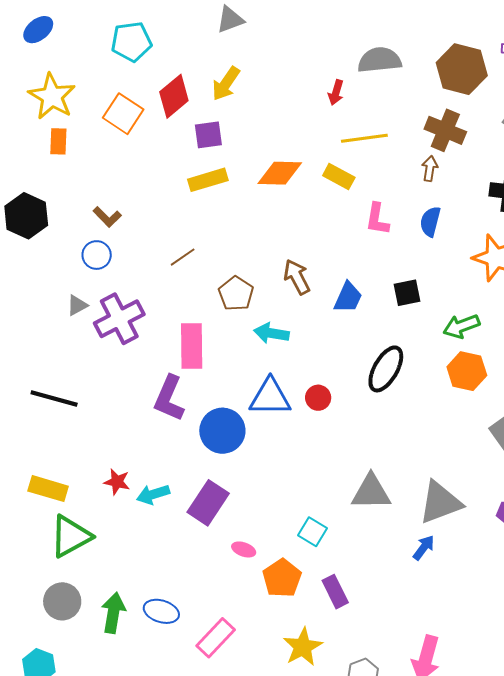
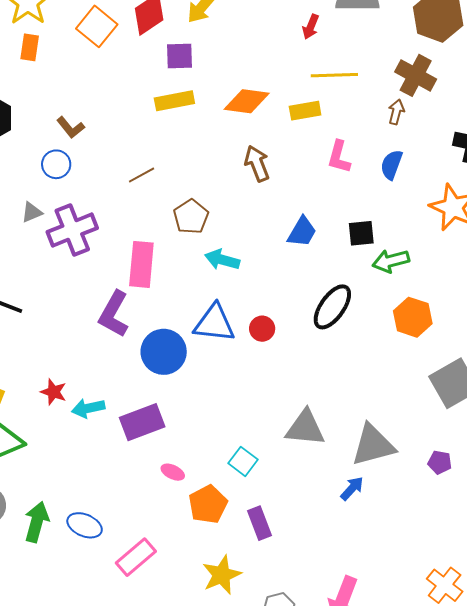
yellow rectangle: (339, 176) -> (305, 111), turned -44
brown arrow: (297, 277) -> (257, 163), moved
green arrow: (461, 326) -> (391, 261), moved
purple rectangle: (208, 503) -> (142, 422), turned 30

